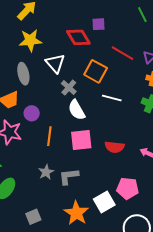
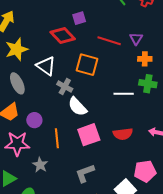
white line: (112, 98) -> (124, 94), moved
gray star: (46, 172) -> (40, 165), moved

